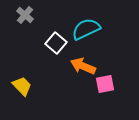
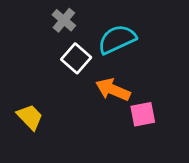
gray cross: (25, 15) -> (64, 20), moved

